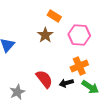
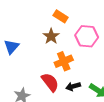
orange cross: (79, 66) -> (64, 61), moved

